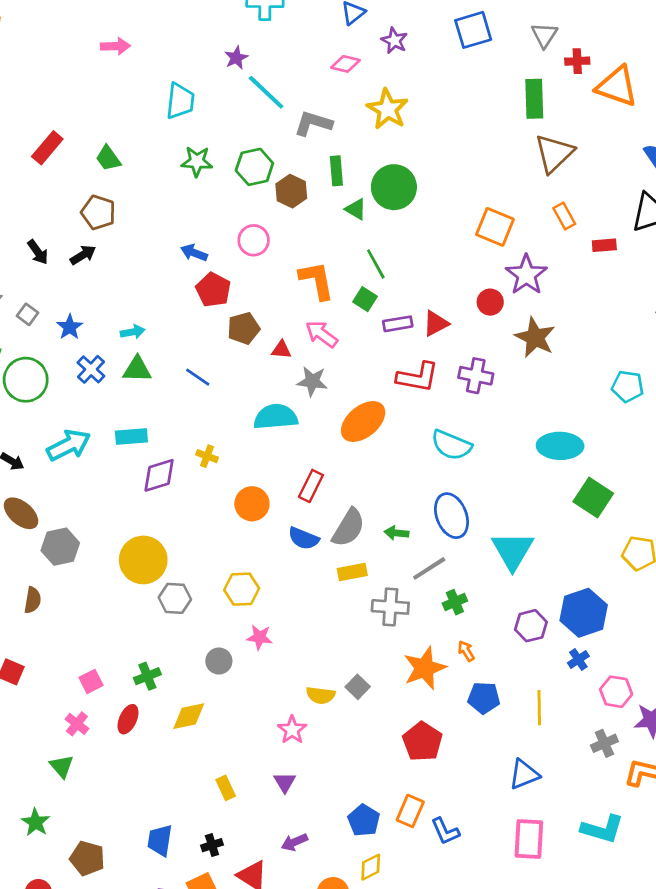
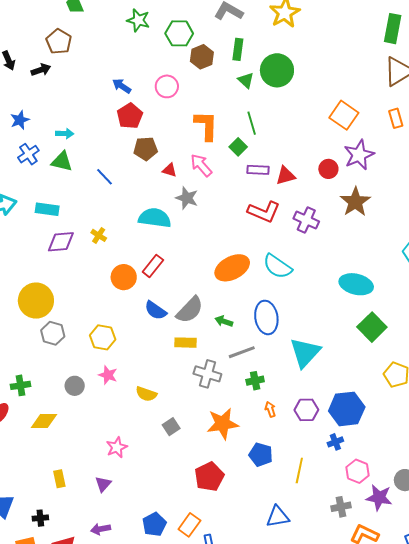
orange ellipse: (363, 421) -> (232, 268), moved
red rectangle: (311, 486) -> (153, 266), moved
orange arrow: (466, 651) -> (270, 409), moved
yellow semicircle: (321, 695) -> (146, 394), moved

